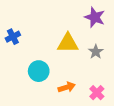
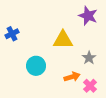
gray star: (96, 52) -> (89, 58), moved
orange arrow: (67, 87) -> (72, 77), moved

